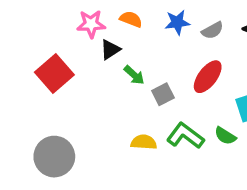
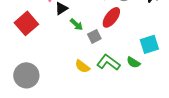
red ellipse: (208, 77) -> (111, 17), moved
yellow semicircle: (144, 142) -> (82, 66), turned -147

